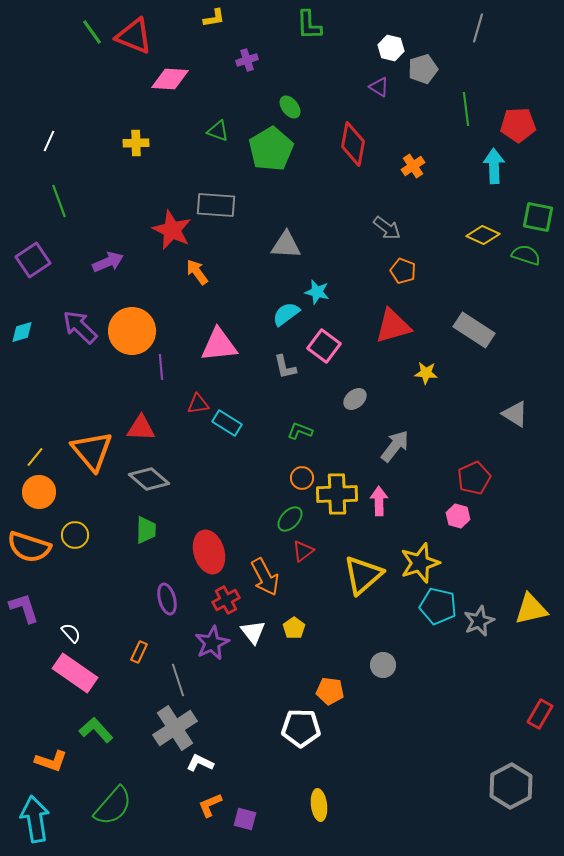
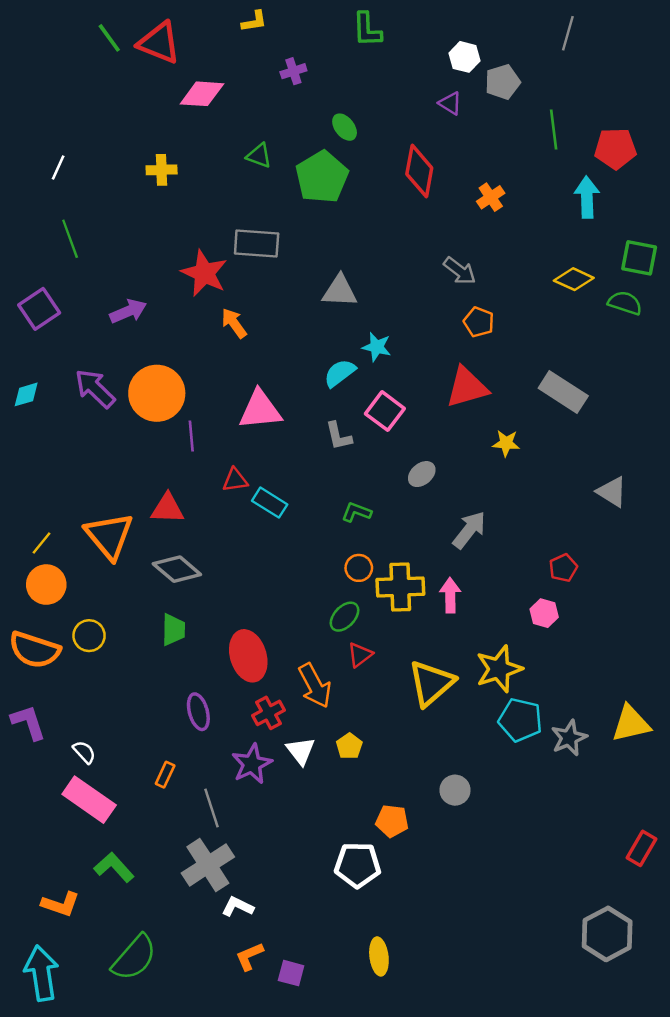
red pentagon: (474, 478) -> (563, 568), size x0.7

